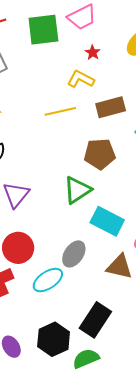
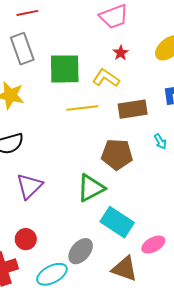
green square: (43, 30) -> (65, 69), moved
red circle: (18, 248) -> (26, 239), size x0.7

